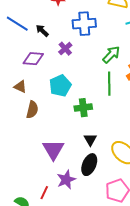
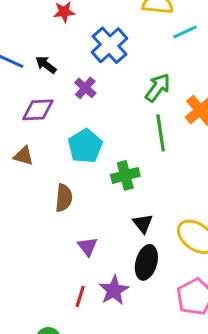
blue cross: (84, 24) -> (110, 45), turned -30
brown semicircle: (32, 110) -> (64, 198), moved
purple triangle: (53, 150) -> (88, 247), size x0.6
red line: (44, 193) -> (80, 296), moved

